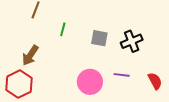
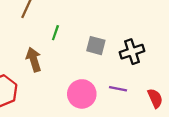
brown arrow: (30, 55) -> (34, 59), moved, turned 125

